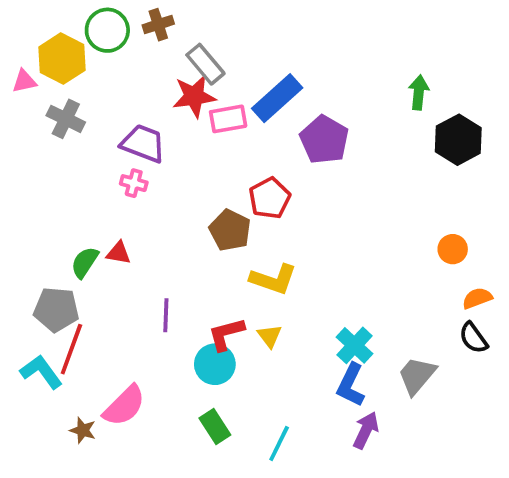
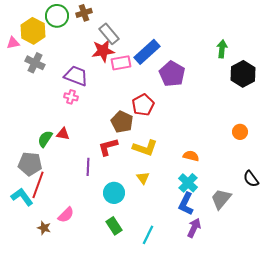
orange semicircle: (477, 298) -> (191, 156), moved, turned 35
red L-shape: (226, 334) -> (108, 147), moved
pink semicircle: (124, 406) -> (66, 215), size x0.7

